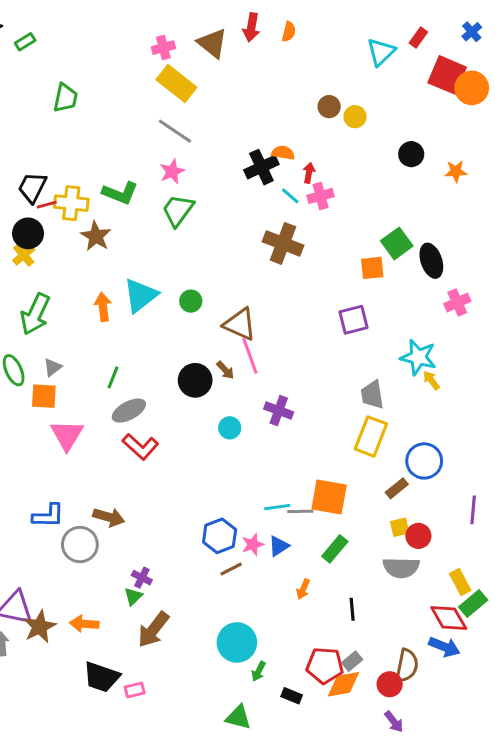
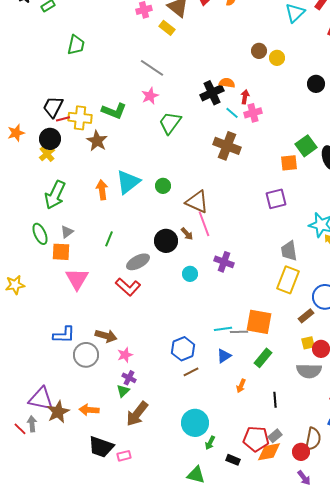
yellow rectangle: (176, 84) -> (167, 28), moved, size x0.6
green trapezoid: (178, 210) -> (170, 123), moved
gray ellipse: (129, 411) -> (138, 262), moved
pink star: (253, 545) -> (125, 355), moved

